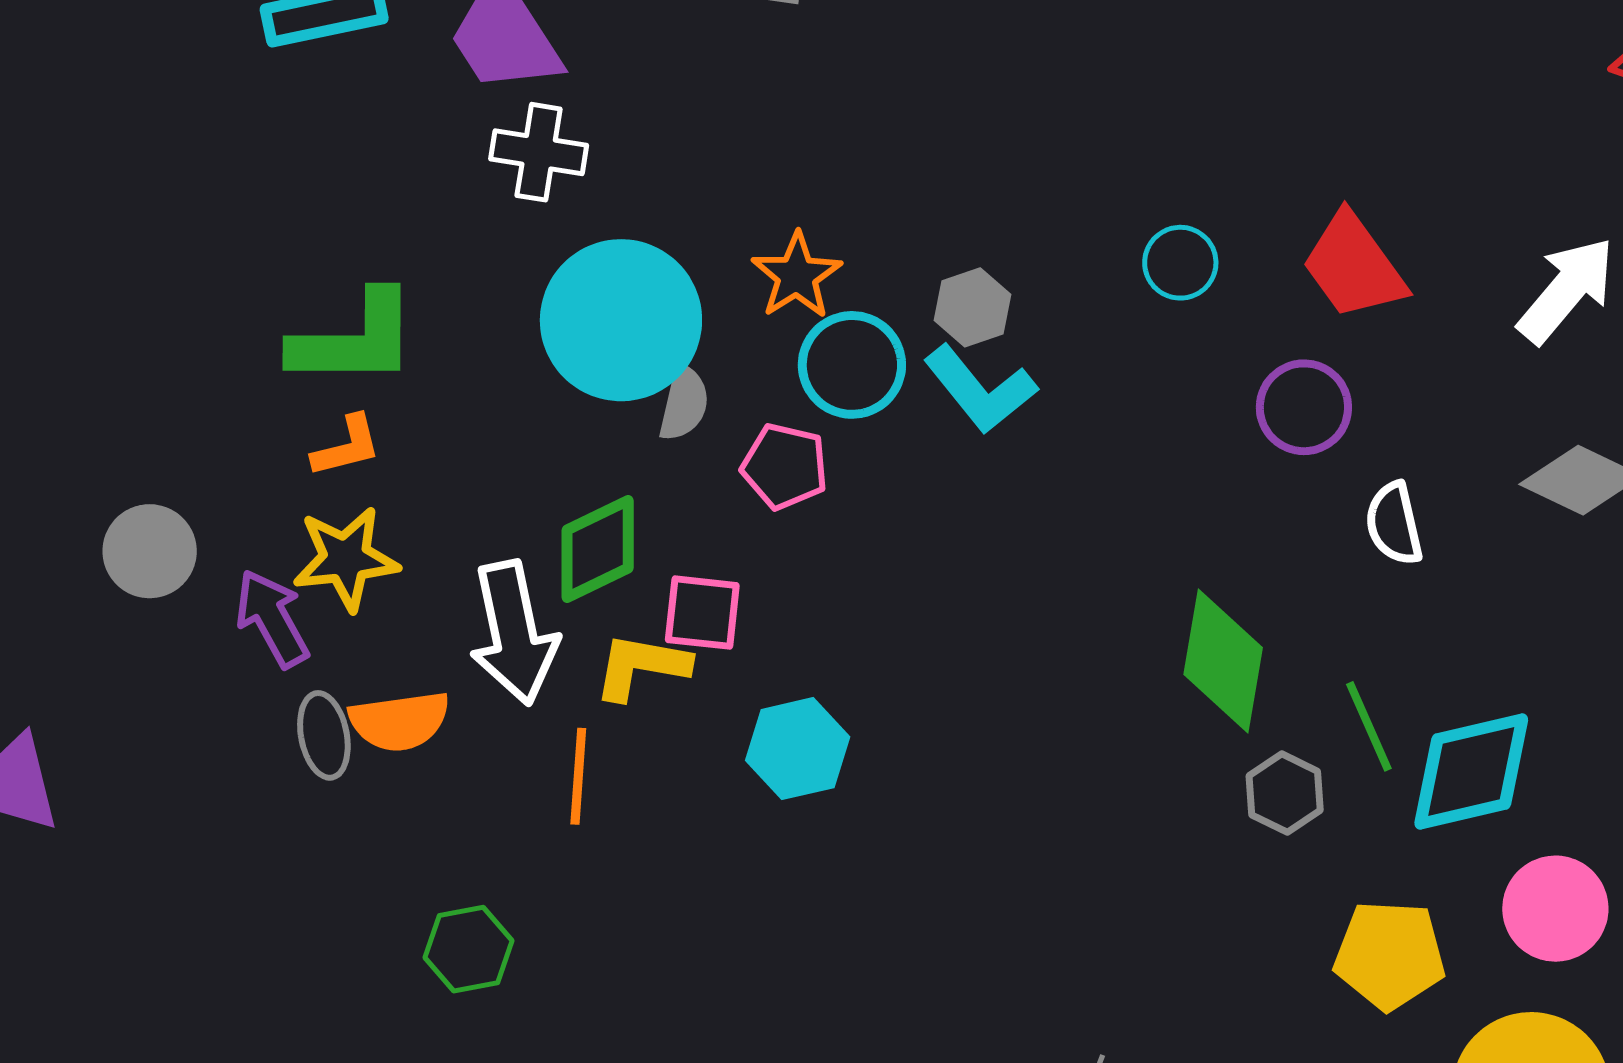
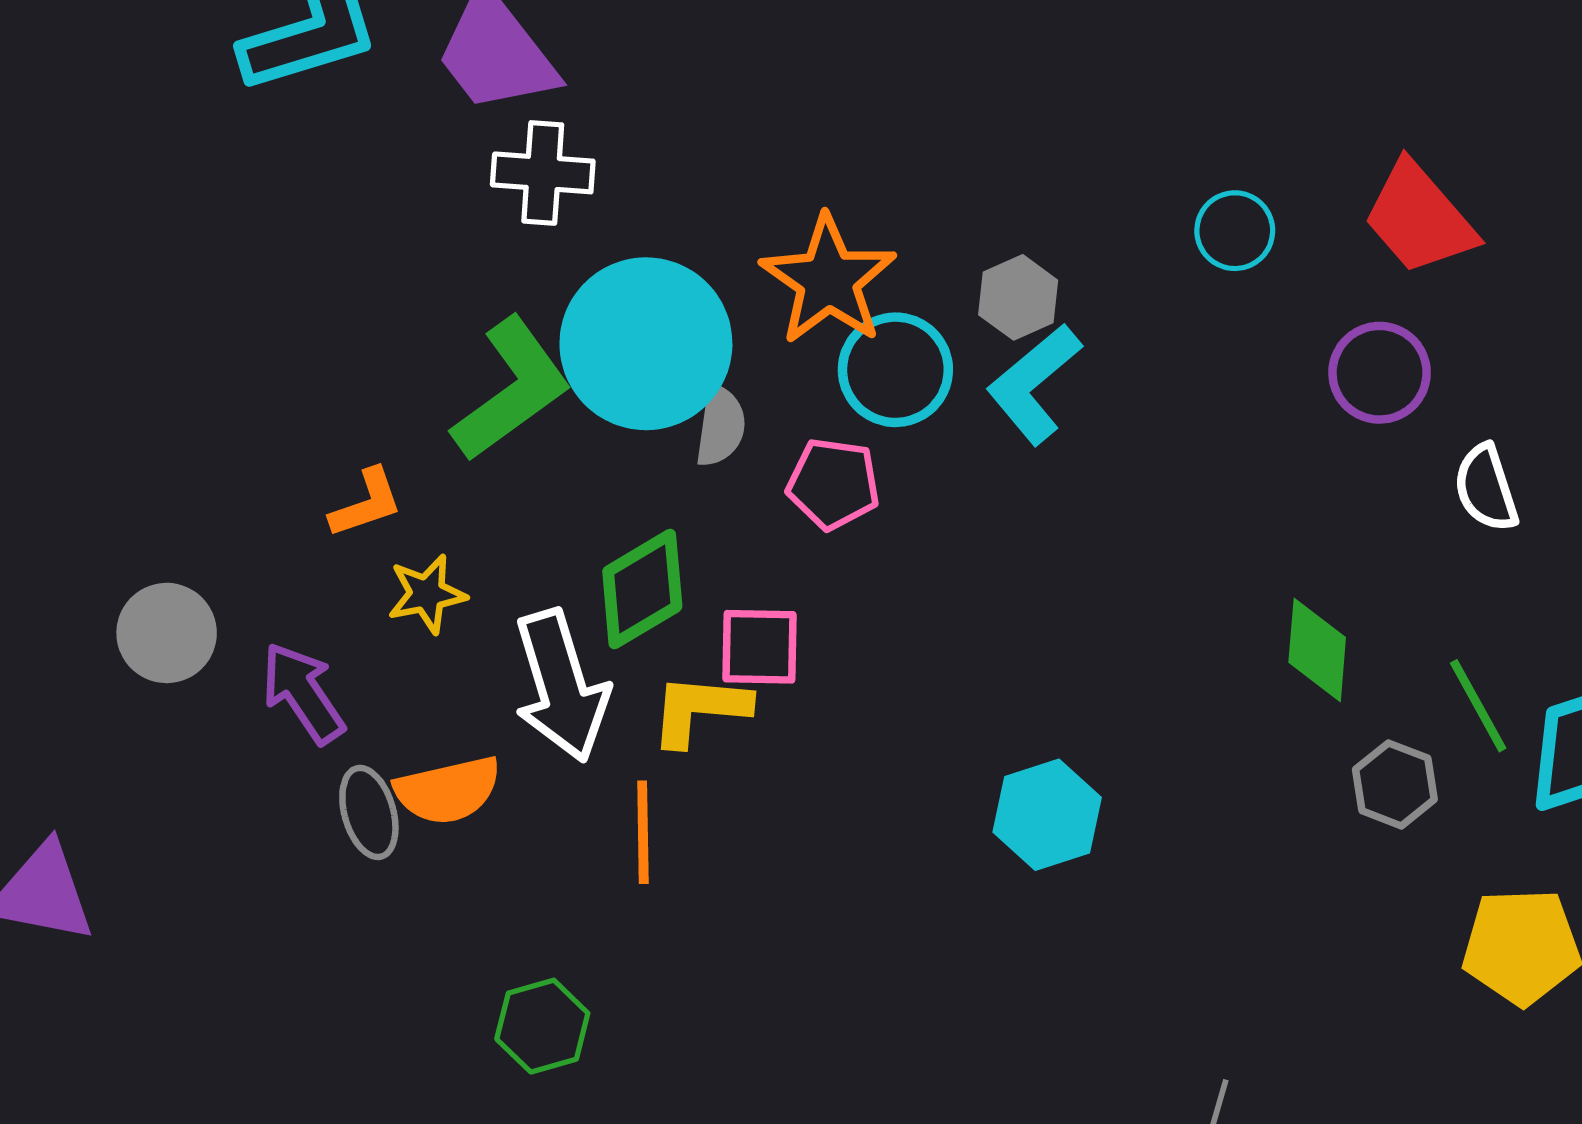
orange star: (797, 276) -> (828, 280), size x1.4
green L-shape: (354, 340) -> (511, 389), moved, turned -31
cyan L-shape: (980, 389) -> (1034, 384), turned 94
yellow star: (346, 559) -> (427, 594), moved, size x0.7
green diamond: (1223, 661) -> (1317, 650), size x0.7
cyan hexagon: (798, 749) -> (1047, 815), moved

